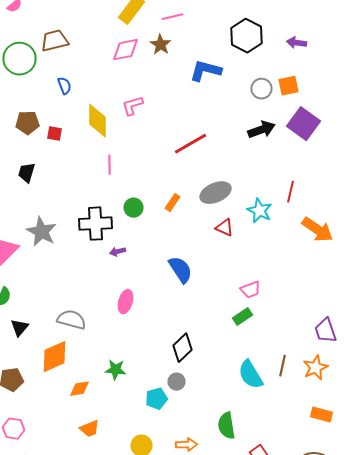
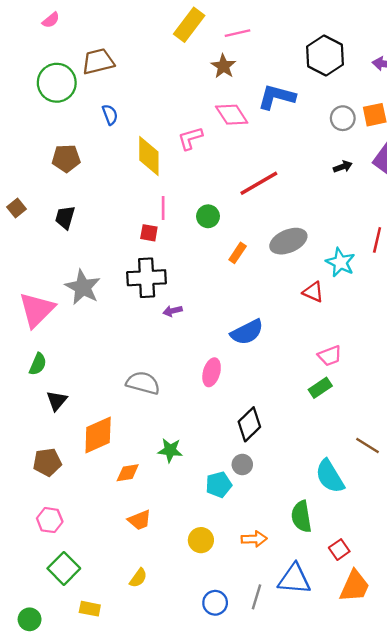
pink diamond: (126, 50) -> (232, 115), moved, turned 68
black arrow: (262, 130) -> (343, 167), size x0.6
red square: (54, 134) -> (149, 233), moved
green circle: (134, 208) -> (208, 216), moved
red triangle: (224, 228) -> (313, 292), moved
blue semicircle: (180, 270) -> (247, 332), turned 96
pink ellipse: (126, 302) -> (212, 372), moved
gray semicircle: (72, 320) -> (143, 383), moved
brown line: (282, 366) -> (368, 446), turned -70
cyan semicircle: (250, 375) -> (330, 476), moved

